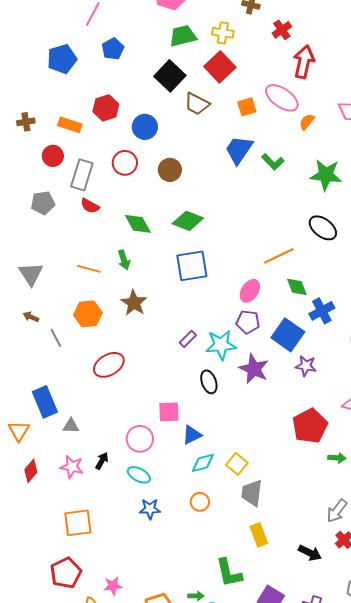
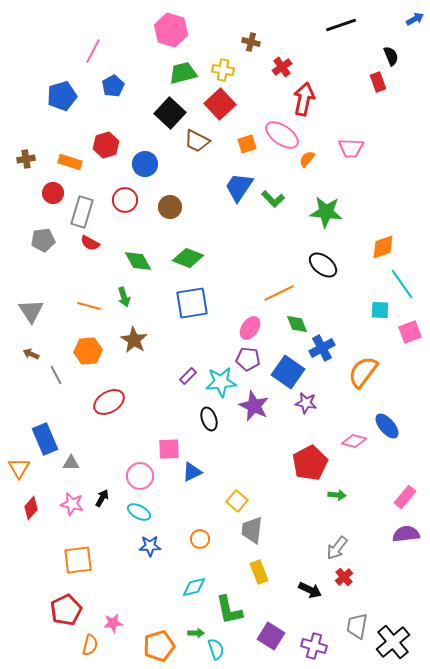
cyan diamond: (203, 463) -> (194, 587), moved

